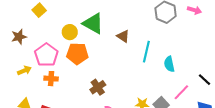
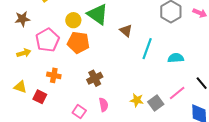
cyan semicircle: (169, 64) -> (176, 58), moved, turned 91
orange cross: (51, 79) -> (54, 75), moved

